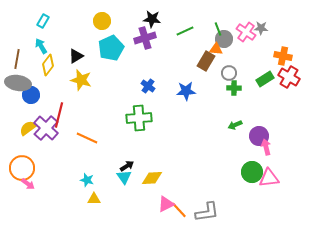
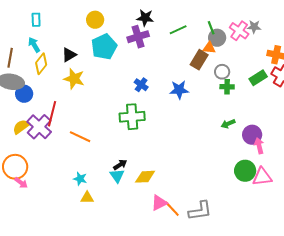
cyan rectangle: (43, 21) -> (36, 20), turned -32

